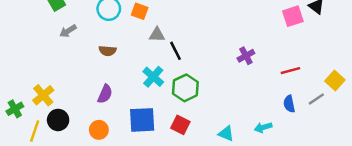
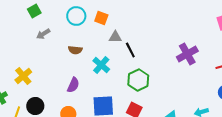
purple cross: (246, 56) -> (187, 54), size x1.5
cyan cross: (153, 77) -> (101, 65), moved
yellow cross: (43, 95) -> (23, 76), moved

